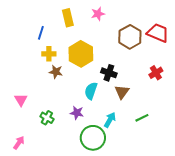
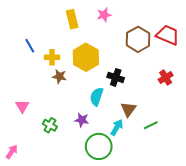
blue line: (41, 33) -> (30, 46), moved, turned -48
brown triangle: (122, 92) -> (128, 109), moved
pink arrow: (19, 143) -> (12, 152), moved

